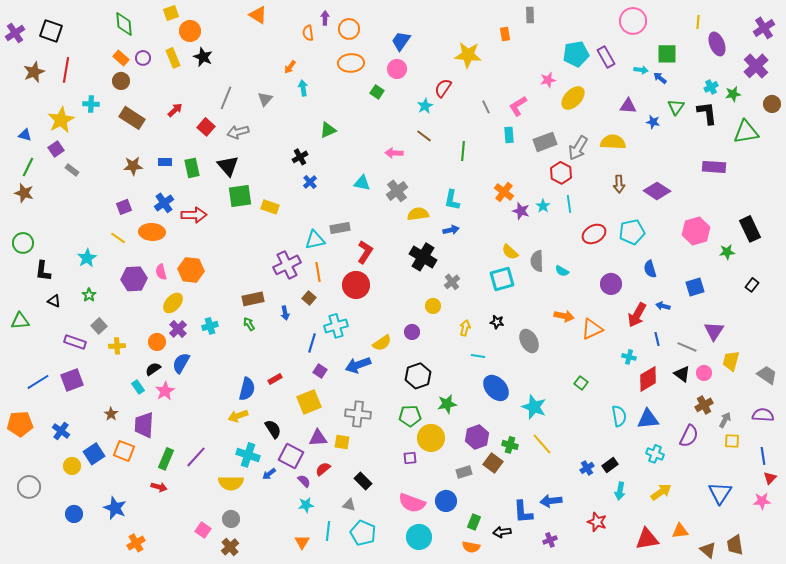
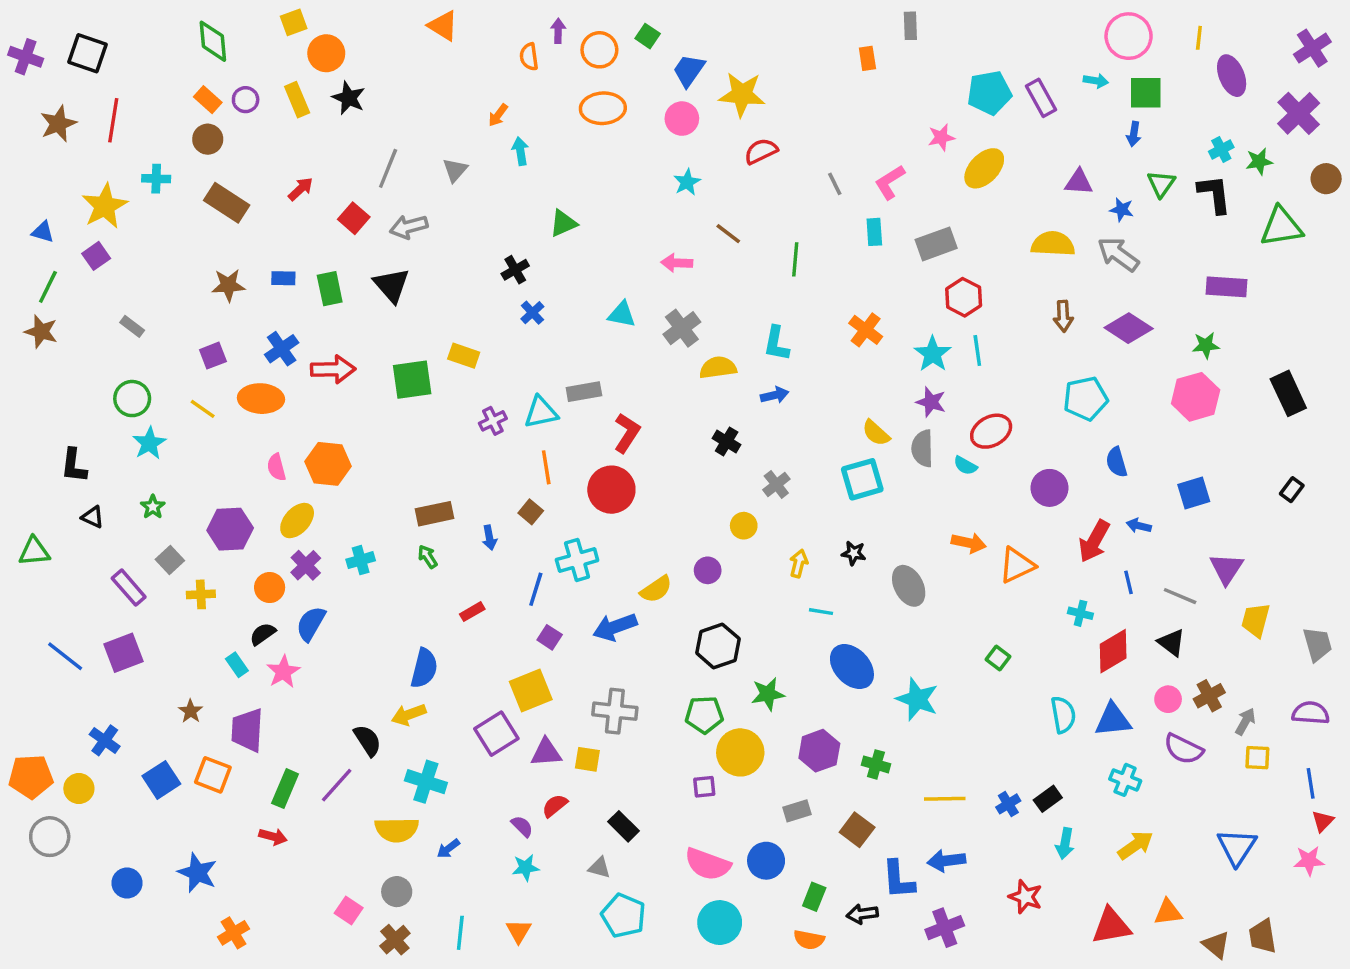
pink circle: (633, 21) -> (1129, 36), moved
purple cross: (15, 33) -> (26, 57), turned -36
yellow star: (468, 55) -> (742, 94), moved
cyan arrow: (641, 70) -> (1096, 81), moved
blue arrow: (660, 78) -> (1134, 134), turned -120
red semicircle: (443, 88) -> (761, 151), turned 30
green square: (377, 92) -> (648, 36), moved
cyan star: (425, 106) -> (687, 182), moved
gray arrow: (578, 148) -> (1118, 254), moved, turned 95
gray rectangle: (72, 170) -> (132, 326), moved
green square: (240, 196) -> (412, 380), moved
cyan star: (543, 206) -> (933, 354), size x1.5
purple star: (521, 211) -> (931, 402), moved
red ellipse: (594, 234) -> (991, 431), moved
green circle: (23, 243) -> (132, 399), moved
green star: (727, 252) -> (1206, 345), moved
black cross: (423, 257) -> (727, 442), size x0.6
purple cross: (287, 265) -> (493, 421), moved, size x0.6
purple hexagon: (134, 279) -> (230, 529), moved
purple rectangle: (75, 342) -> (129, 588), turned 30
pink circle: (704, 373) -> (1168, 699), moved
gray trapezoid: (767, 375) -> (1317, 644), turned 40
red rectangle: (275, 379) -> (472, 612), moved
blue line: (38, 382) -> (65, 656), turned 70
orange pentagon: (20, 424) -> (31, 776), moved
black semicircle: (273, 429) -> (367, 740), moved
purple semicircle: (689, 436) -> (1183, 749), turned 90
yellow line: (542, 444) -> (945, 799), moved, turned -50
purple square: (291, 456) -> (496, 734), moved, turned 30
brown square: (493, 463) -> (857, 830), moved
yellow circle: (72, 466) -> (79, 789), moved
blue arrow: (269, 474) -> (448, 849), moved
cyan line: (328, 531) -> (460, 933), moved
purple cross: (550, 540) -> (945, 928), size x1.5

